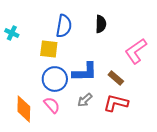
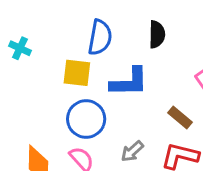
blue L-shape: (85, 72) -> (129, 82), moved

